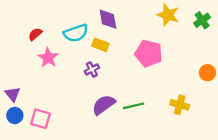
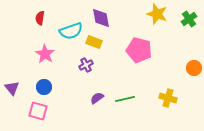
red semicircle: (35, 34) -> (40, 18), moved, turned -40
purple semicircle: (104, 105) -> (97, 98), size x0.6
blue circle: (15, 115) -> (44, 87), moved

